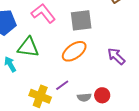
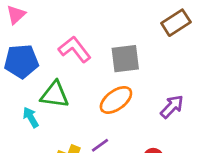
purple arrow: (116, 56) -> (172, 107), turned 90

